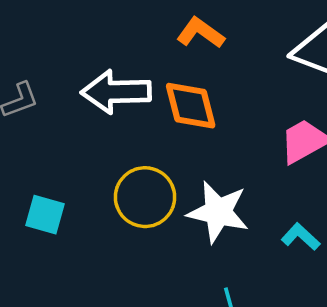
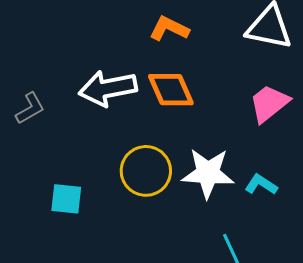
cyan L-shape: (301, 237) -> (261, 184), moved

